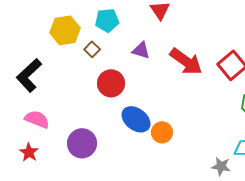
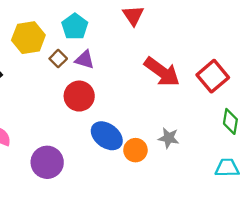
cyan pentagon: (107, 20) -> (75, 26), turned -30
purple triangle: (141, 50) -> (85, 60), moved
gray star: (221, 166) -> (169, 138), moved

